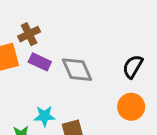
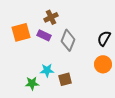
brown cross: (29, 34) -> (51, 17), moved
gray diamond: (77, 70) -> (68, 40), turned 45

